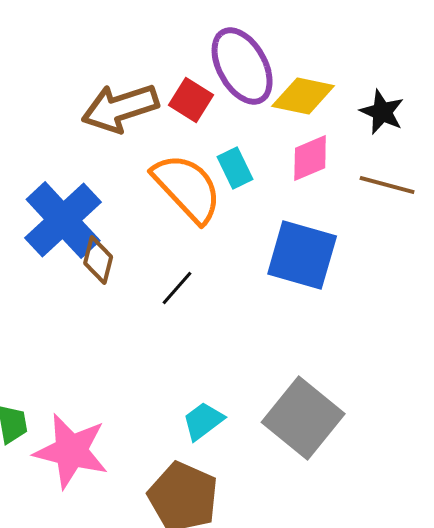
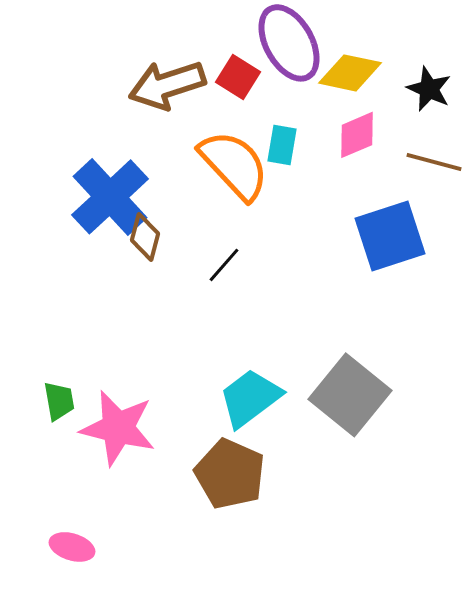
cyan rectangle: (235, 168) -> (282, 145), turned 36
blue square: (302, 255) -> (390, 236), moved, turned -34
cyan trapezoid: (203, 421) -> (250, 398), size x1.5

